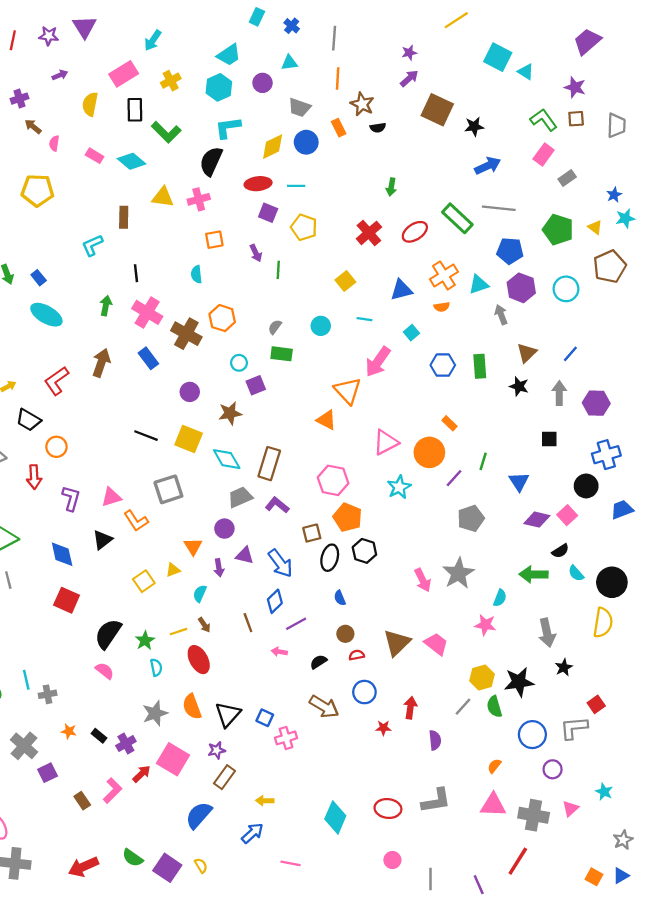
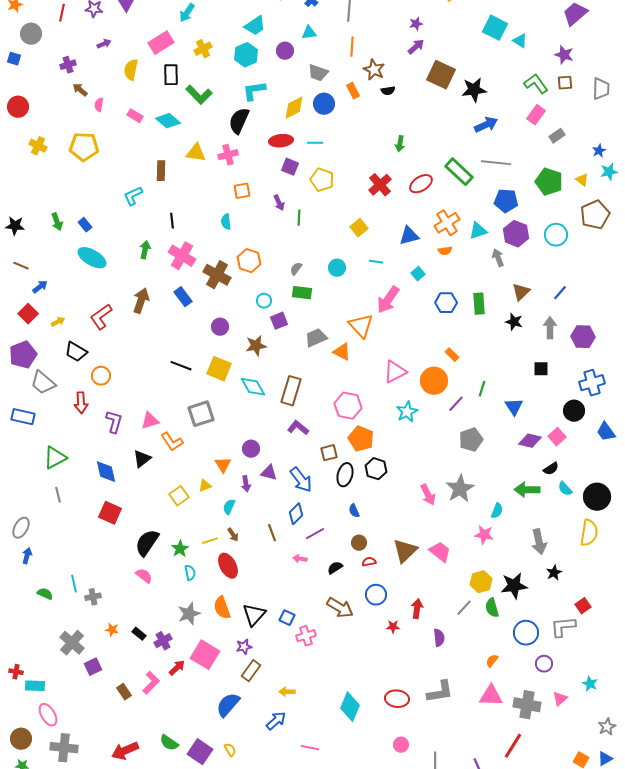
black star: (474, 127) -> (474, 90), size x1.4
gray trapezoid: (240, 497) -> (316, 338), moved
blue trapezoid: (622, 510) -> (606, 432), turned -105

